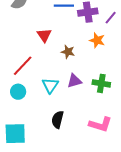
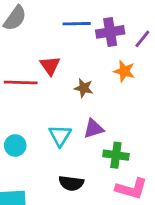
red line: (23, 66) -> (21, 83), moved, turned 50
green cross: (101, 83) -> (116, 155), moved
black semicircle: (58, 120) -> (71, 183), turned -96

